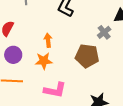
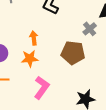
pink L-shape: (55, 90) -> (42, 88), turned -65

